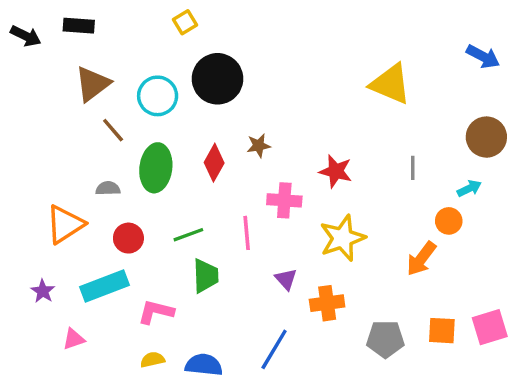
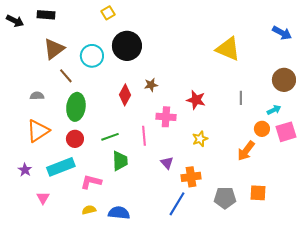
green ellipse: (156, 168) -> (76, 107), moved
gray semicircle: (108, 188) -> (37, 96), moved
yellow star: (343, 238) -> (200, 139), size x0.6
pink square: (490, 327) -> (286, 132), moved
pink triangle: (74, 339) -> (43, 198), turned -40
blue line: (274, 349) -> (177, 204), moved

